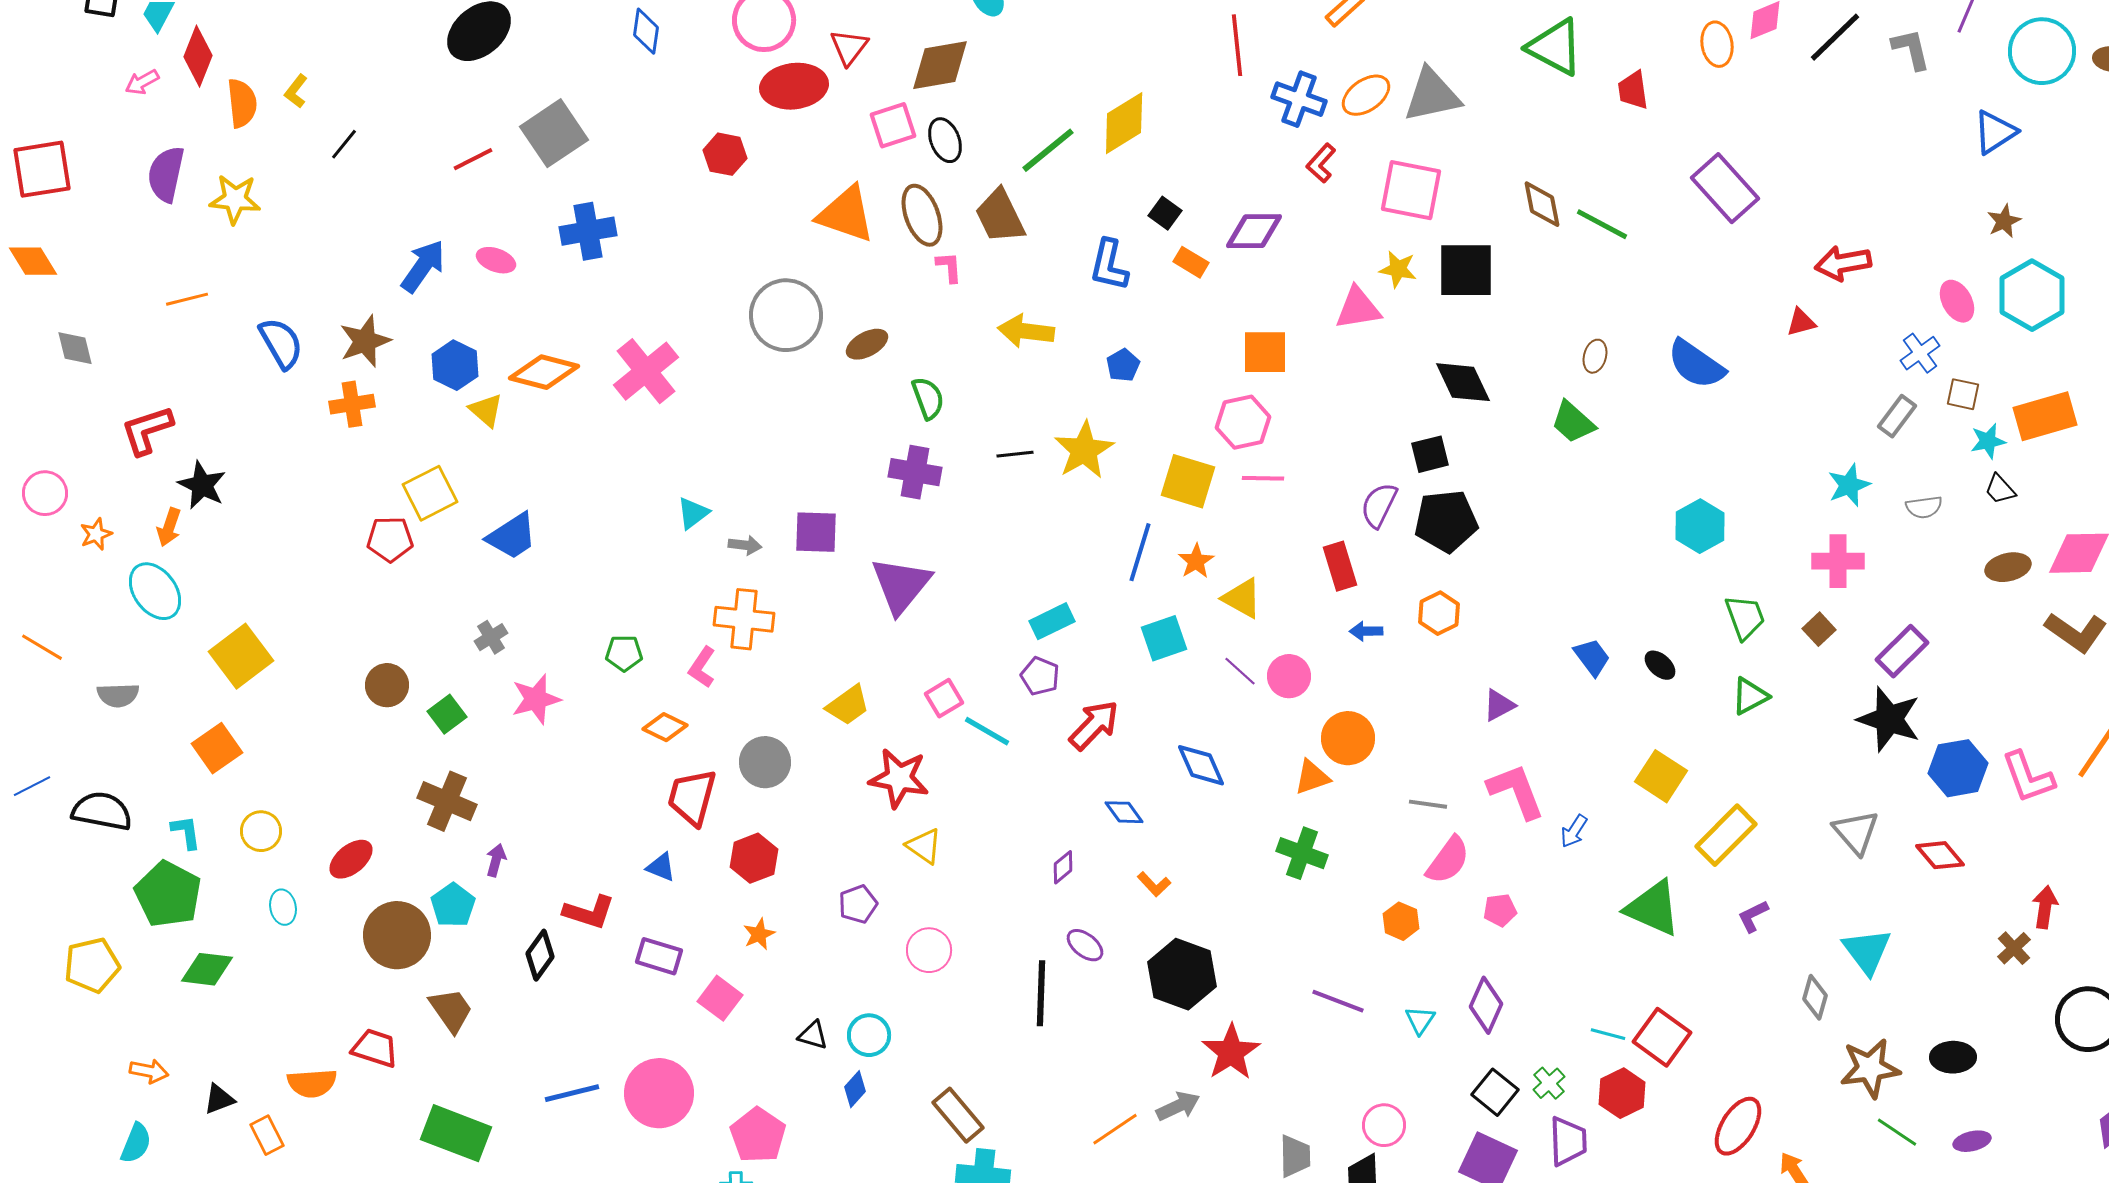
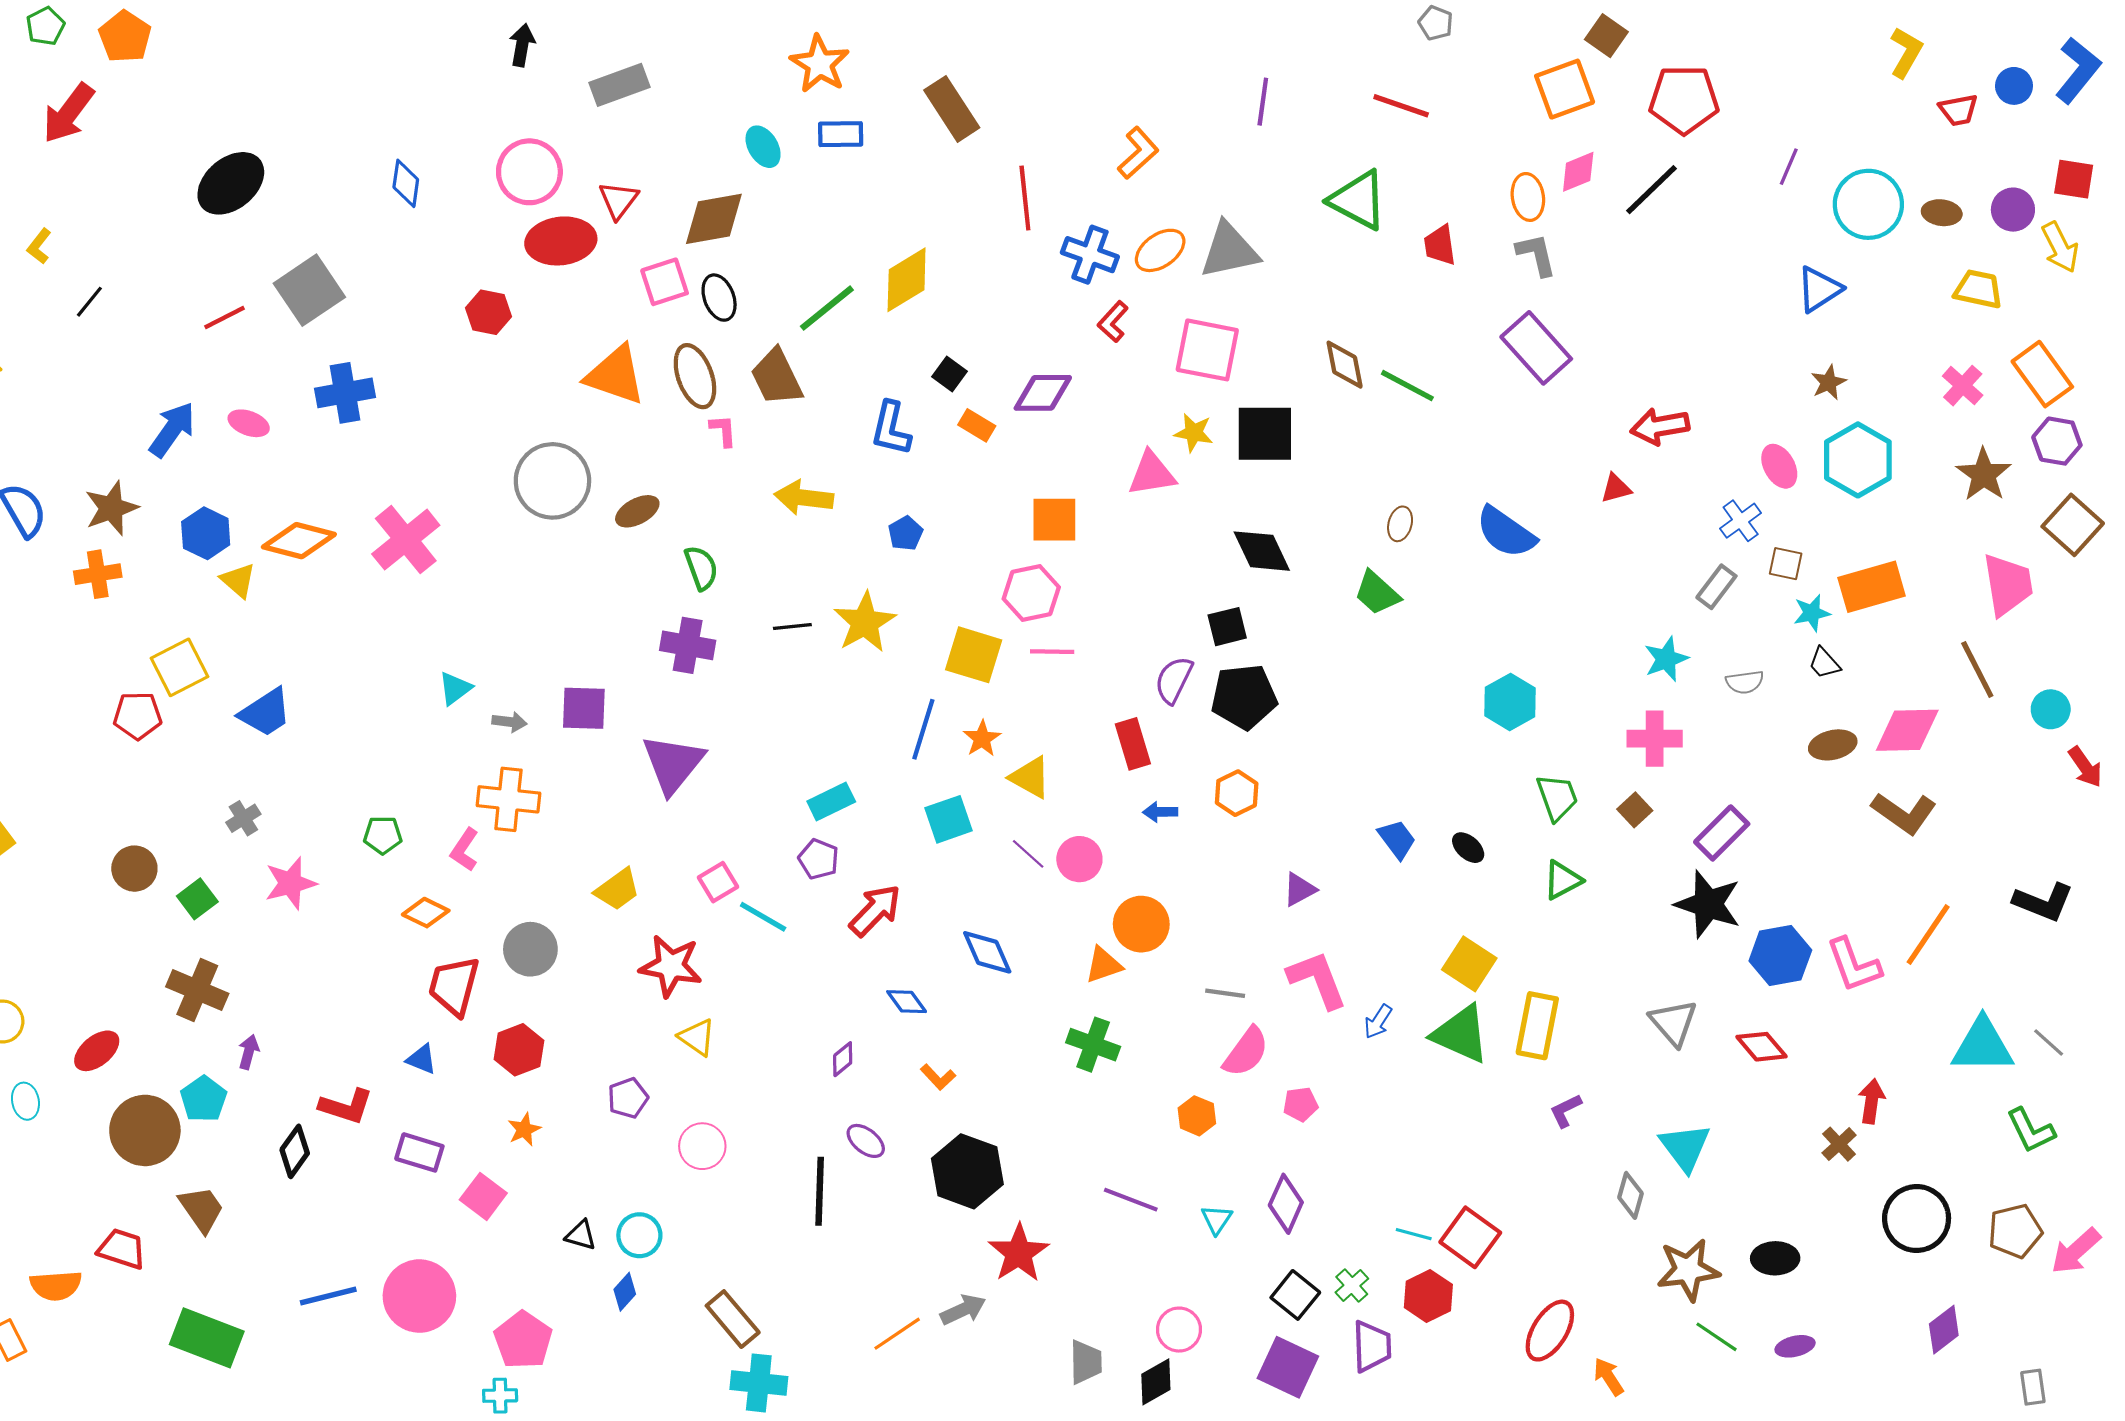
gray L-shape: (1911, 49) -> (1536, 255), moved
yellow rectangle: (1726, 835) -> (1537, 1026), turned -34
green triangle: (1653, 908) -> (1461, 1034), moved

